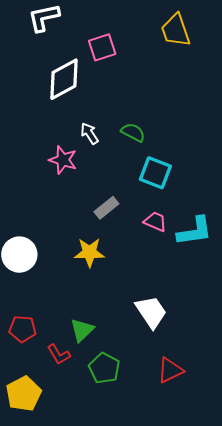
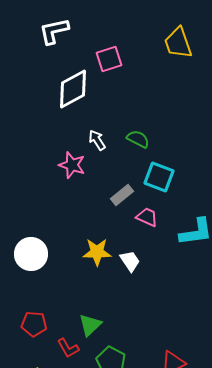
gray rectangle: (106, 208) -> (122, 195), moved
pink trapezoid: (155, 222) -> (147, 217), moved
white trapezoid: (151, 312) -> (130, 261), moved, size x0.7

